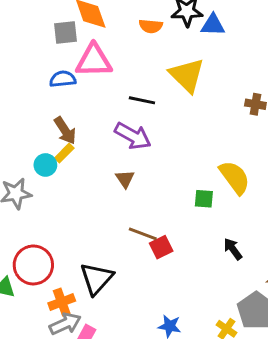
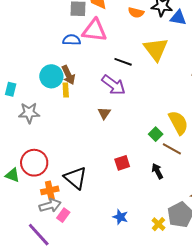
yellow rectangle: (64, 153) -> (66, 90), turned -56
cyan circle: (45, 165) -> (51, 76), moved, size x1.5
green square: (204, 199) -> (156, 134), turned 32
brown line: (143, 234) -> (172, 149), moved
black arrow: (233, 249) -> (157, 171), moved
black triangle: (96, 279) -> (76, 178), turned -40

